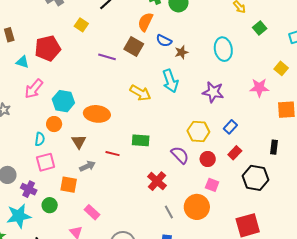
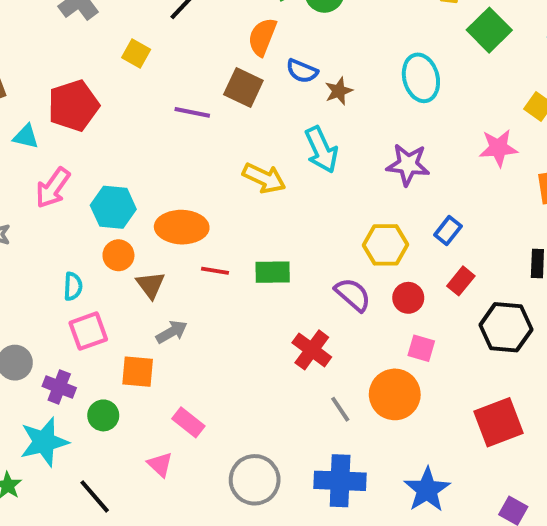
green square: (260, 28) -> (489, 30), size x1.5
orange circle: (54, 124) -> (118, 255), moved
red line: (112, 154) -> (215, 271), moved

